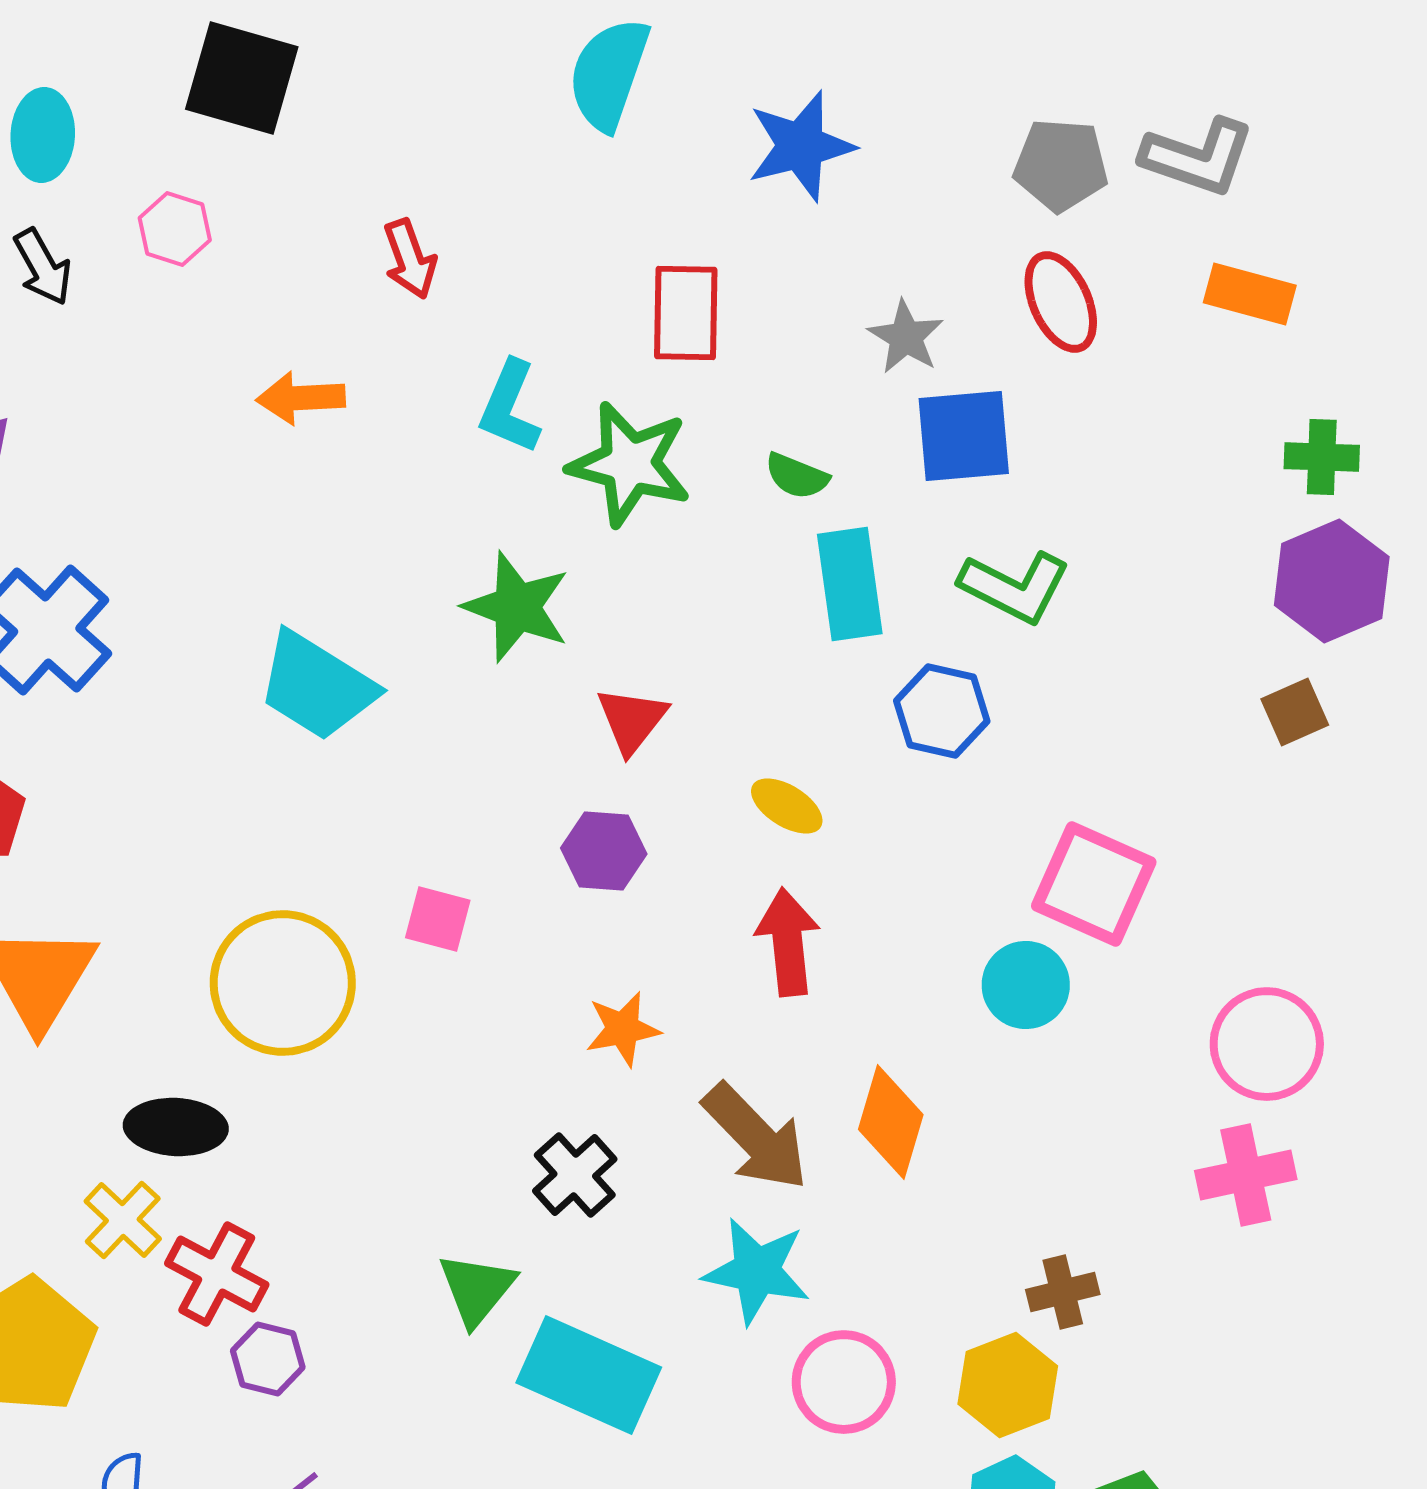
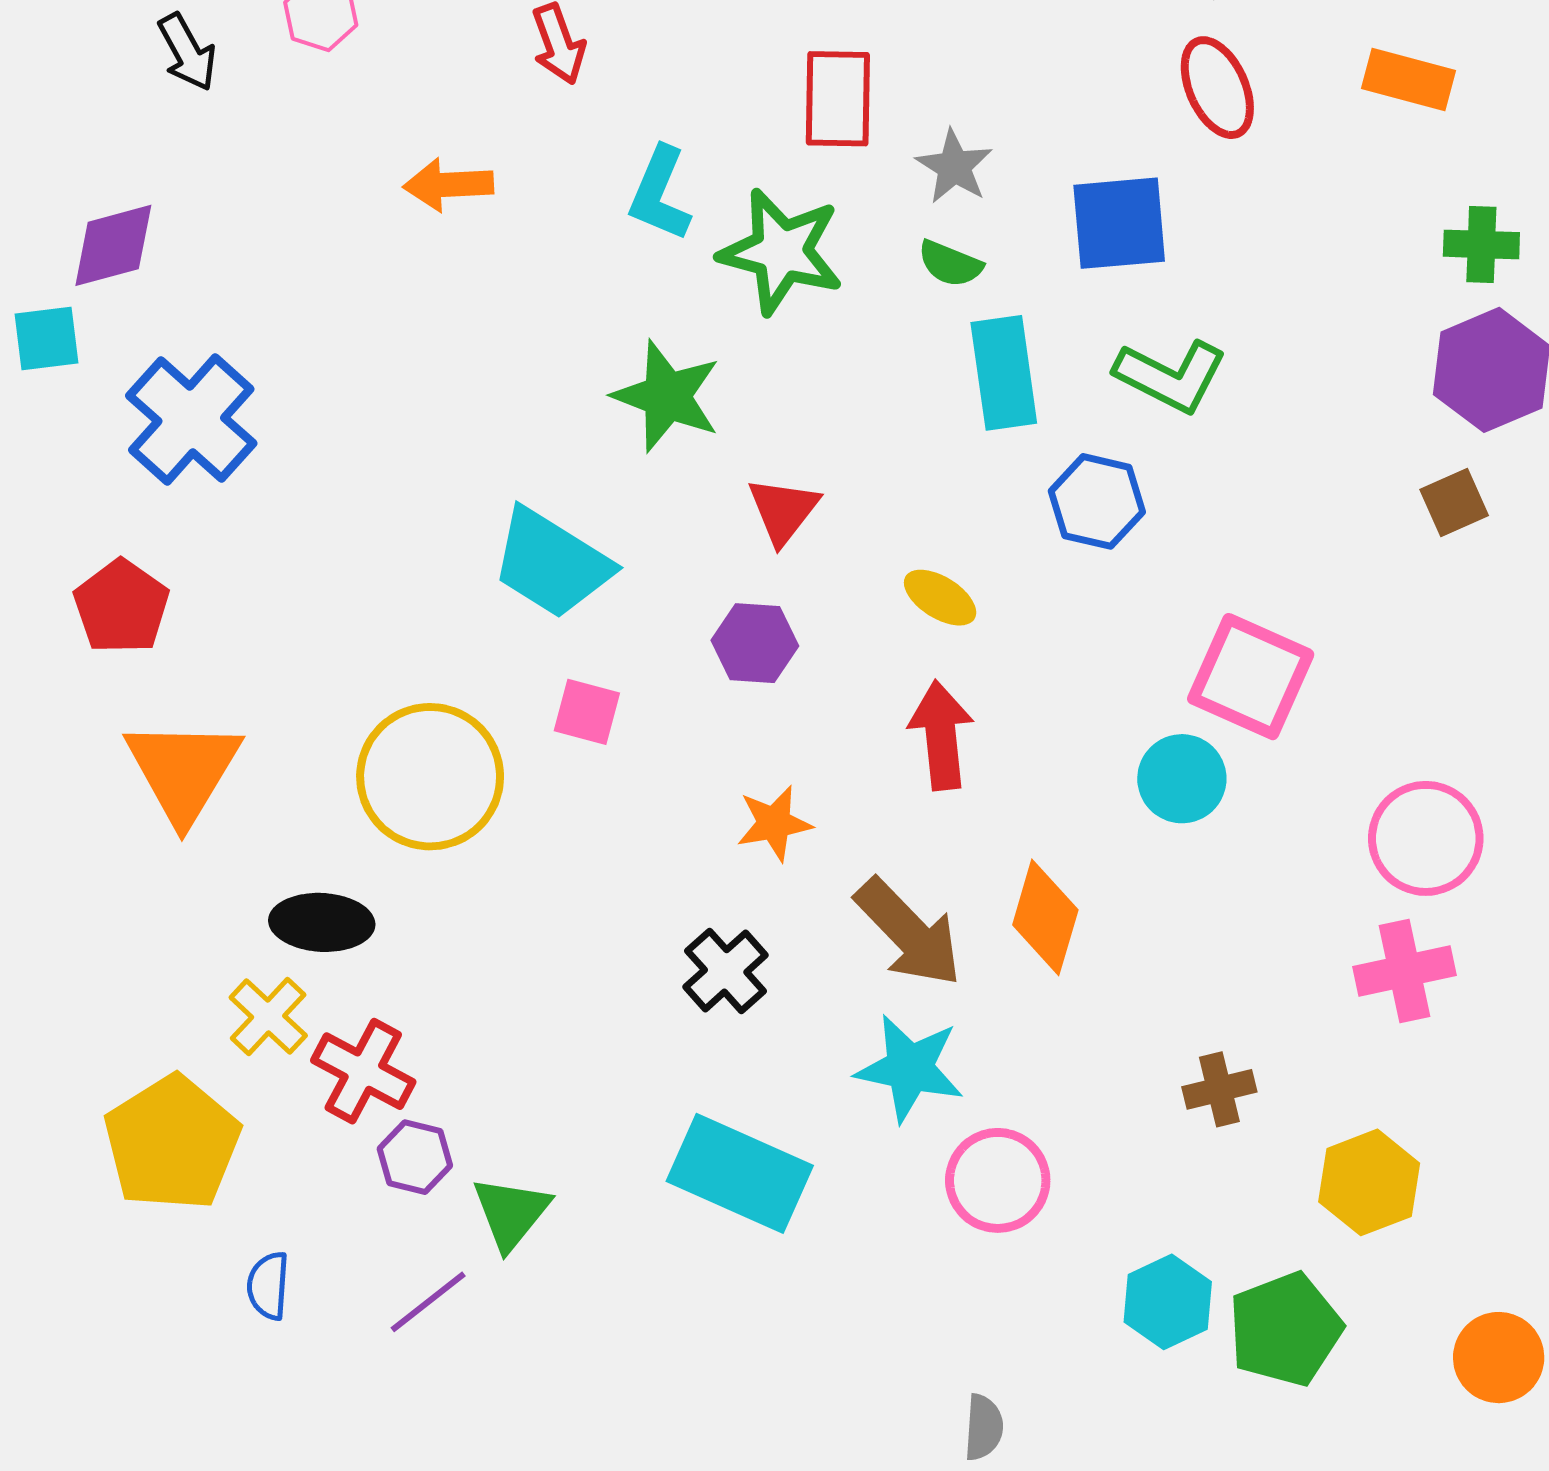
gray star: (906, 337) -> (954, 167), moved
cyan trapezoid: (317, 686) -> (551, 563), moved
green triangle: (477, 1289) -> (511, 1213), moved
yellow hexagon: (1008, 1385) -> (1369, 1182), moved

